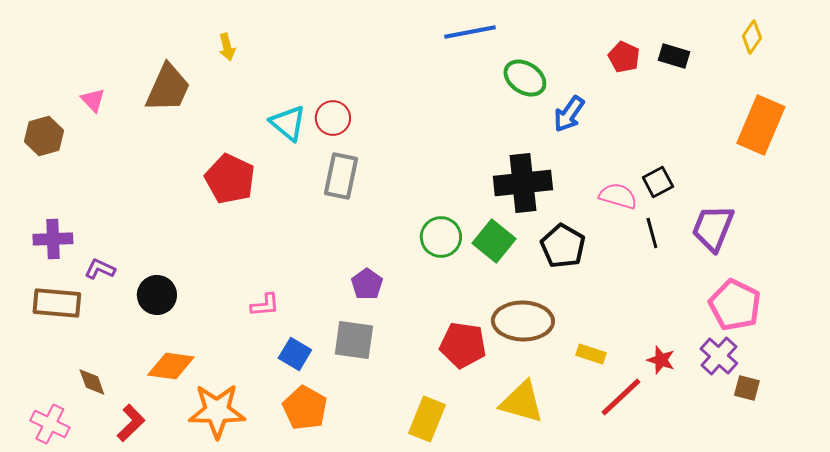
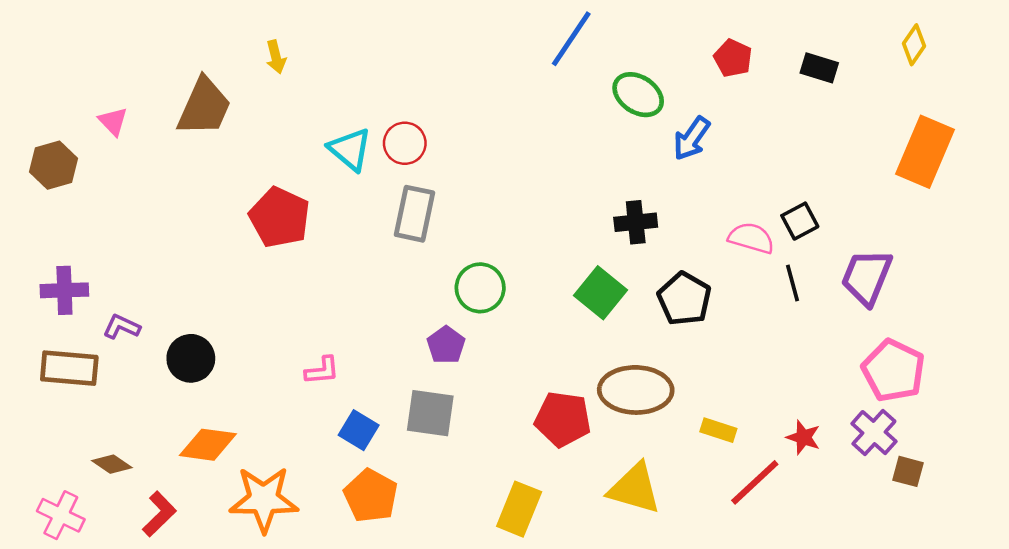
blue line: (470, 32) -> (571, 39), turned -45
red pentagon: (624, 57) -> (733, 58), moved
black cross: (523, 183) -> (636, 222), size x0.6
green circle: (441, 237) -> (480, 288), moved
brown diamond: (92, 382) -> (112, 464), turned -36

